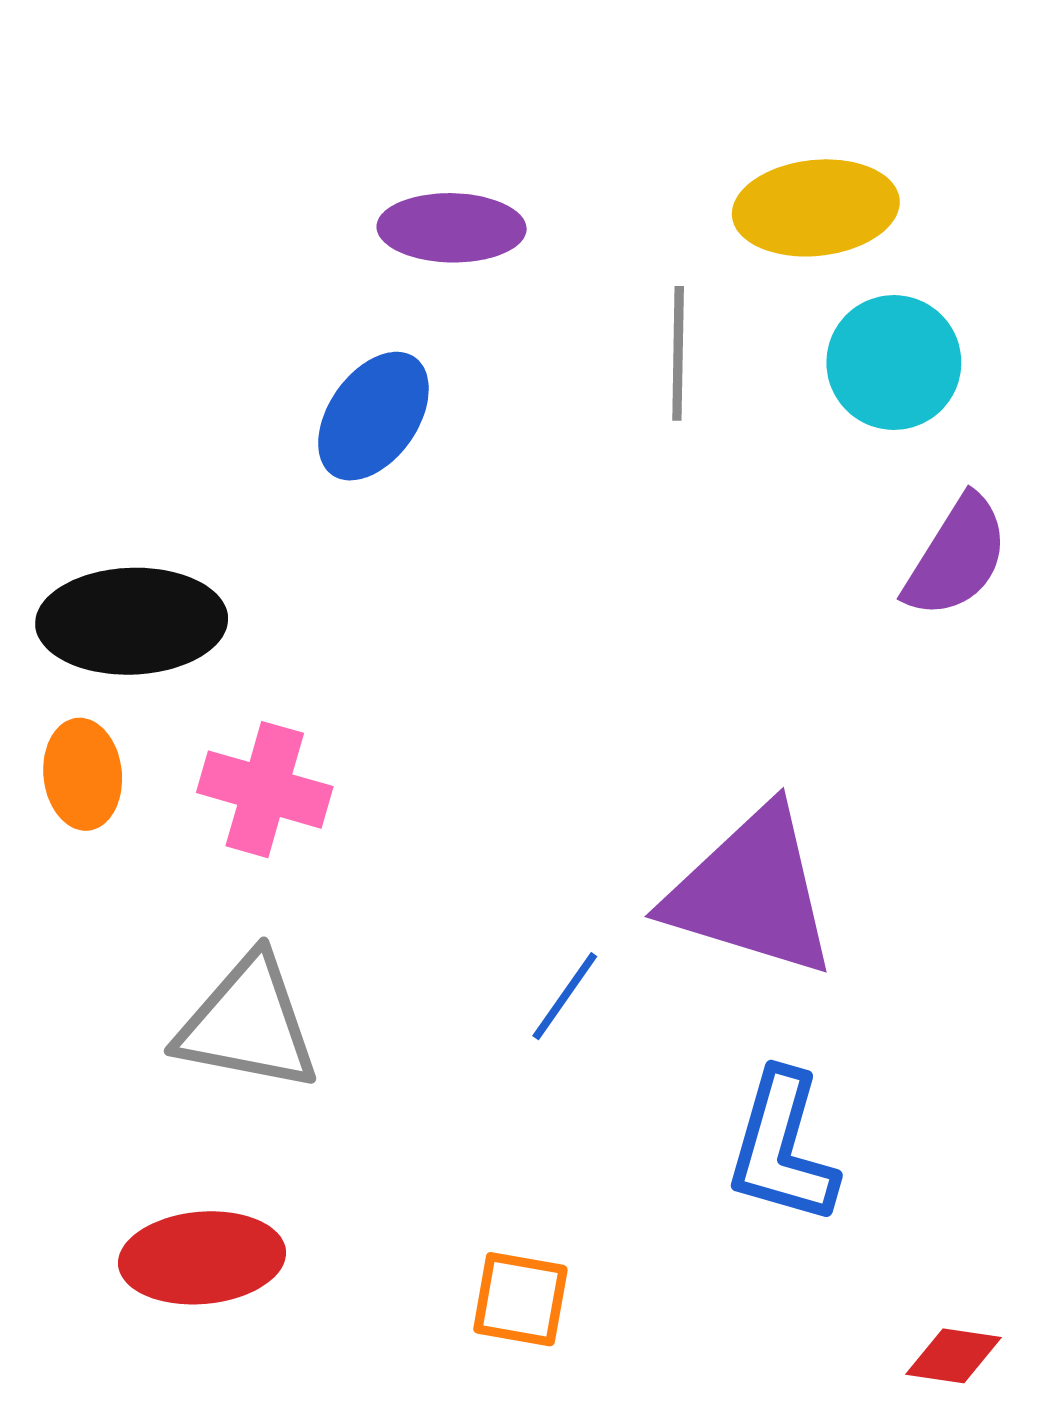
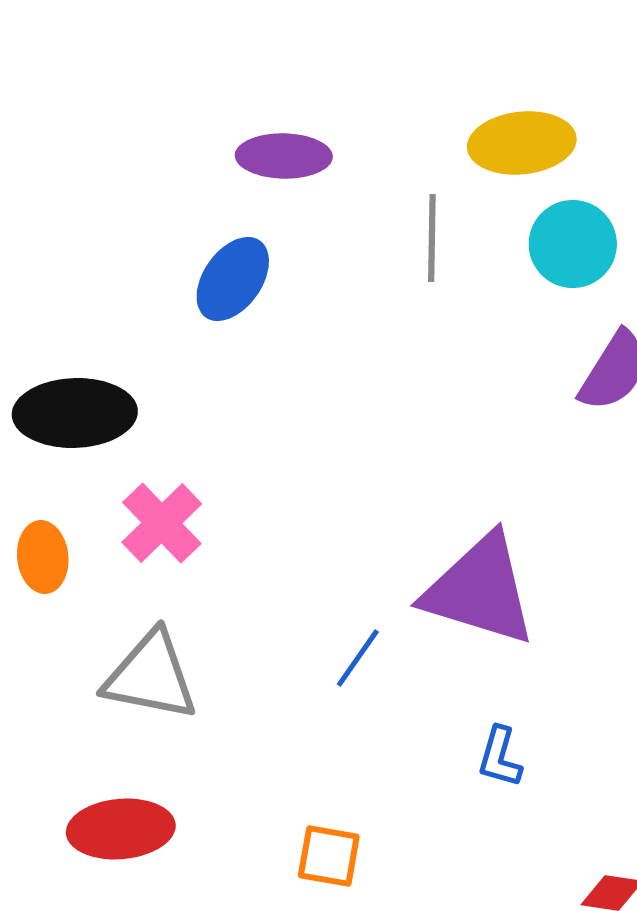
orange ellipse: (83, 774) -> (43, 557), moved
pink cross: (265, 790) -> (162, 523), turned 30
blue L-shape: (782, 1148) -> (500, 757), size x0.6

